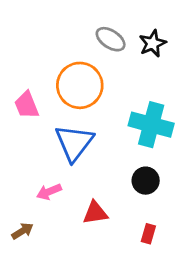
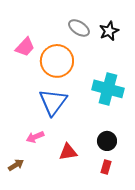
pink trapezoid: (27, 105) -> (25, 47), moved, turned -115
black circle: (146, 181) -> (107, 141), moved

